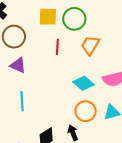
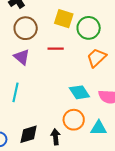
red line: (57, 47) -> (56, 49), moved, turned 70

